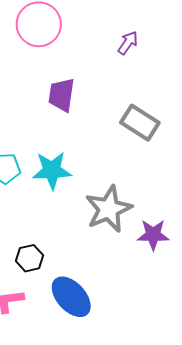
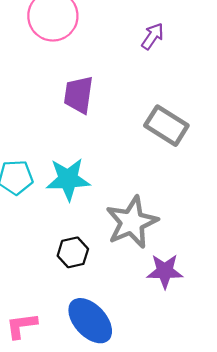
purple star: (153, 235) -> (165, 271), moved
black hexagon: (29, 258) -> (73, 252), moved

